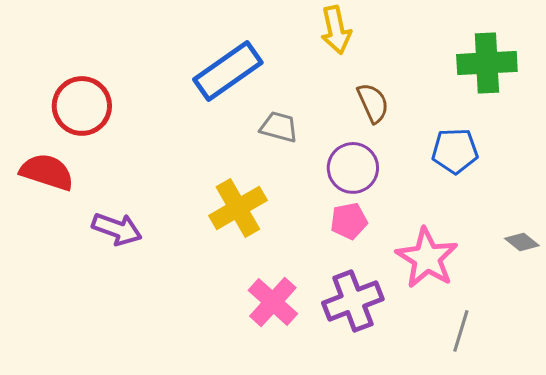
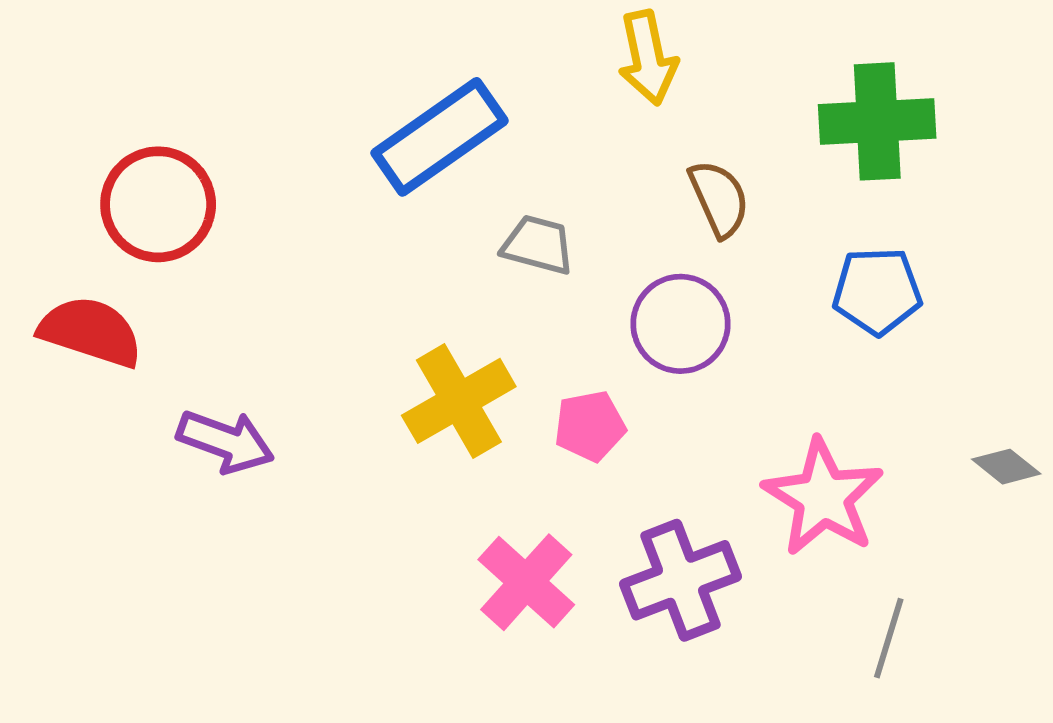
green cross: (487, 63) -> (877, 121), moved
pink pentagon: (349, 221) -> (590, 426), moved

